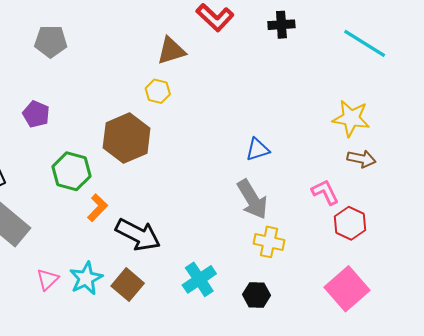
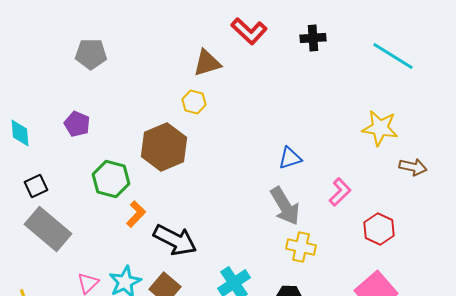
brown arrow: (361, 159) -> (413, 167), moved
pink L-shape: (325, 192) -> (340, 192), moved, turned 72

